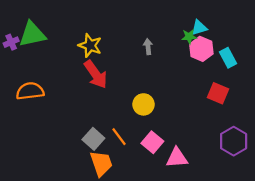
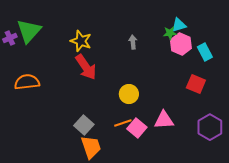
green triangle: (32, 34) -> (29, 31), turned -36
orange line: (119, 137) -> (123, 123), moved, turned -72
pink triangle: (177, 158) -> (164, 120), moved

